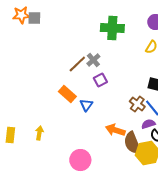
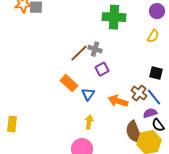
gray cross: (93, 60) -> (95, 49), turned -32
orange arrow: (115, 130) -> (118, 101), moved
yellow arrow: (39, 133) -> (89, 122), moved

